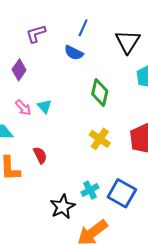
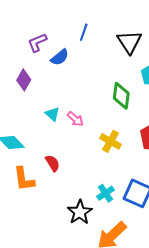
blue semicircle: (74, 53) -> (60, 57), moved, turned -60
green diamond: (100, 92) -> (121, 96), moved
pink arrow: (23, 108) -> (75, 119), moved

